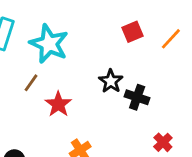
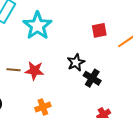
brown line: (31, 83) -> (14, 70), moved, turned 48
red star: (58, 104) -> (34, 71), turned 30

